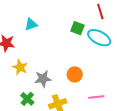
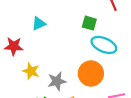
cyan ellipse: (99, 38) -> (104, 45), moved
orange circle: (75, 74) -> (91, 73), size x1.5

